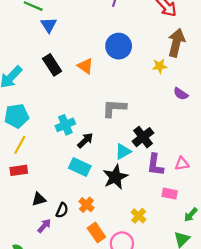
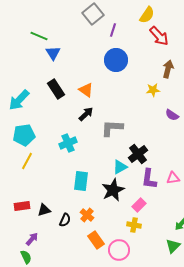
brown arrow: (176, 43) -> (168, 69), size x0.7
blue circle: (119, 46) -> (116, 60), moved
black arrow: (85, 140) -> (86, 114), moved
cyan rectangle: (80, 167) -> (81, 181), turned 72
red rectangle: (19, 170) -> (22, 206), moved
pink rectangle: (170, 194) -> (139, 205), moved, turned -56
yellow cross: (139, 216) -> (134, 225), turned -32
purple arrow: (44, 226) -> (32, 239), moved

